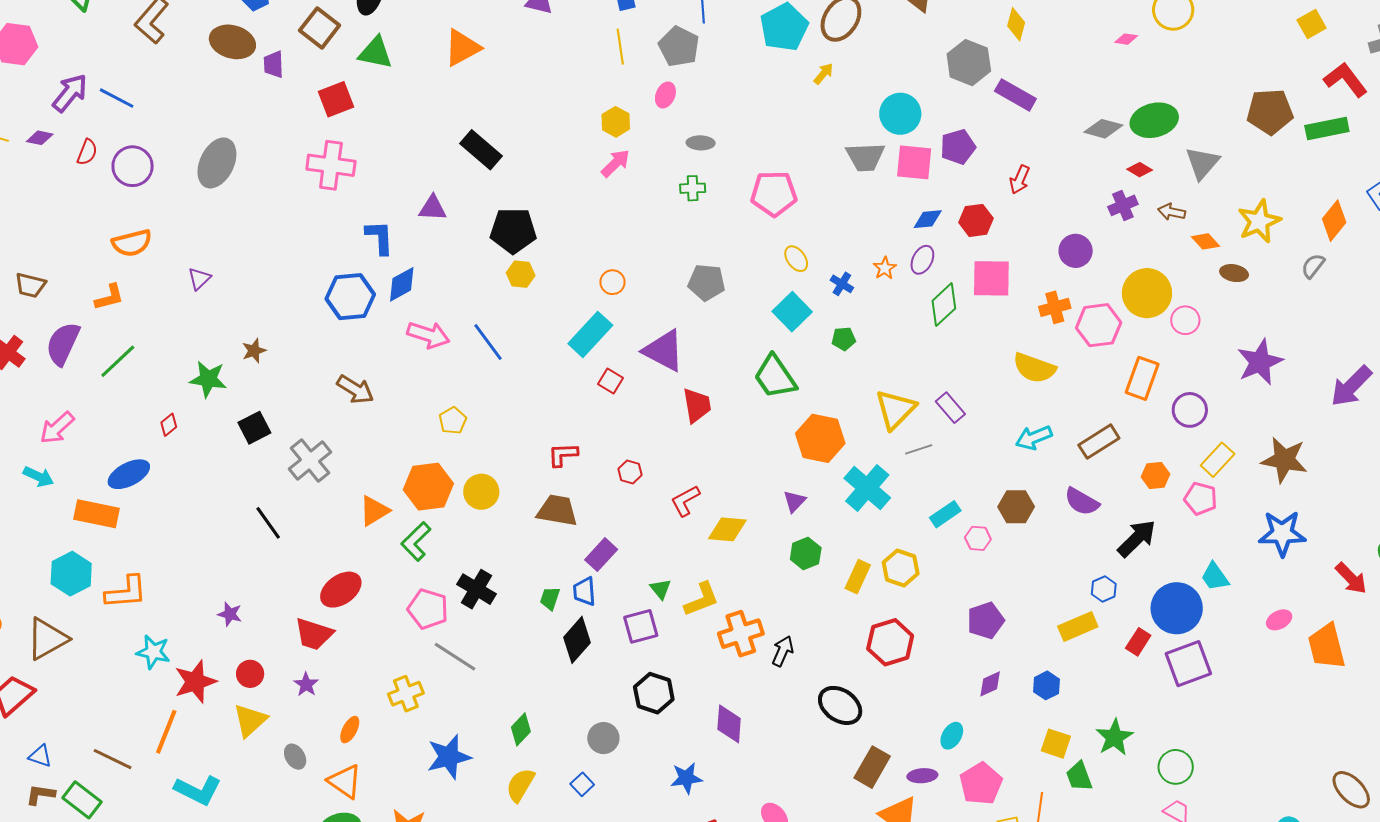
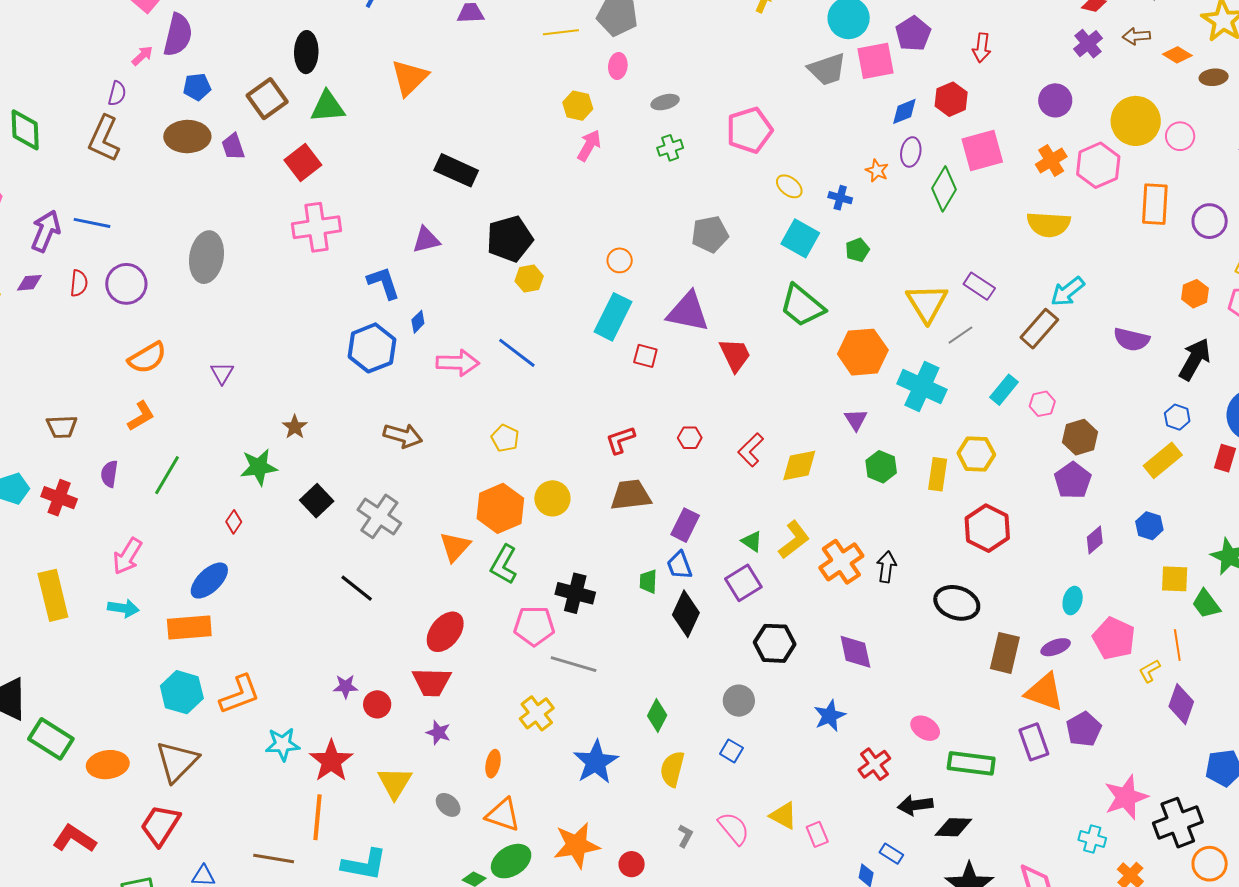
brown square: (320, 28) -> (267, 99), turned 33
yellow line: (620, 47) -> (561, 32), turned -72
blue diamond: (402, 284) -> (418, 322), size x0.6
purple semicircle: (63, 344) -> (109, 474), size x0.6
brown rectangle: (1099, 442) -> (1039, 329), moved
brown hexagon: (1016, 507) -> (1080, 437), moved
red circle: (250, 674) -> (377, 704), moved

